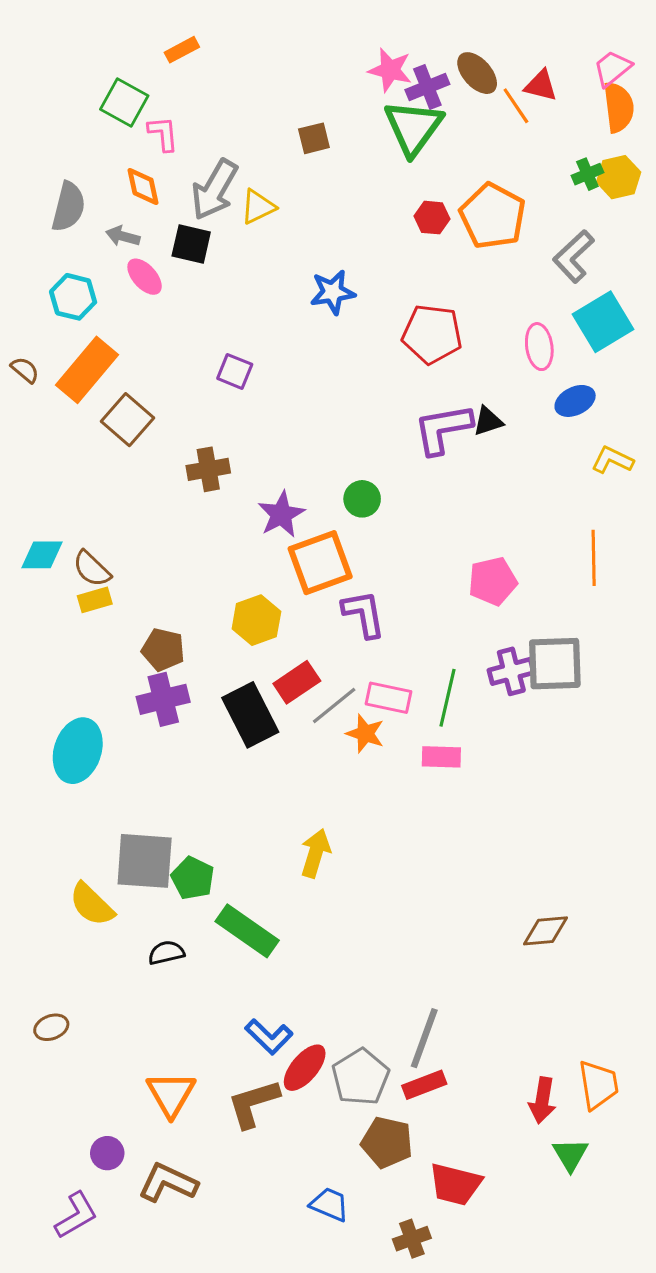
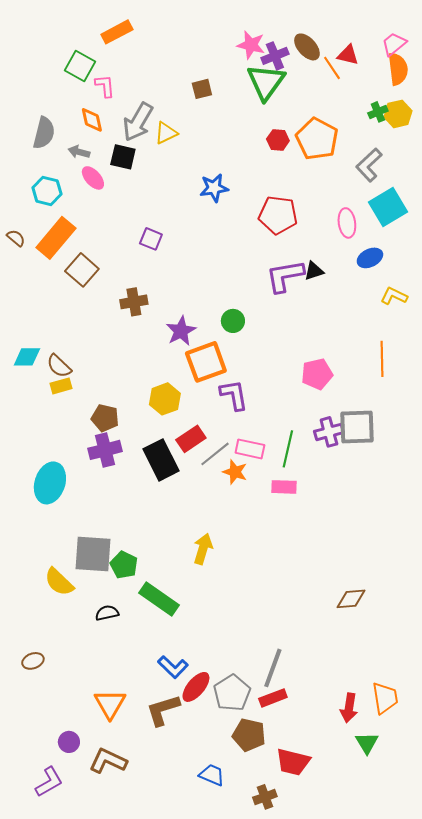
orange rectangle: (182, 50) -> (117, 32), size x1.4

